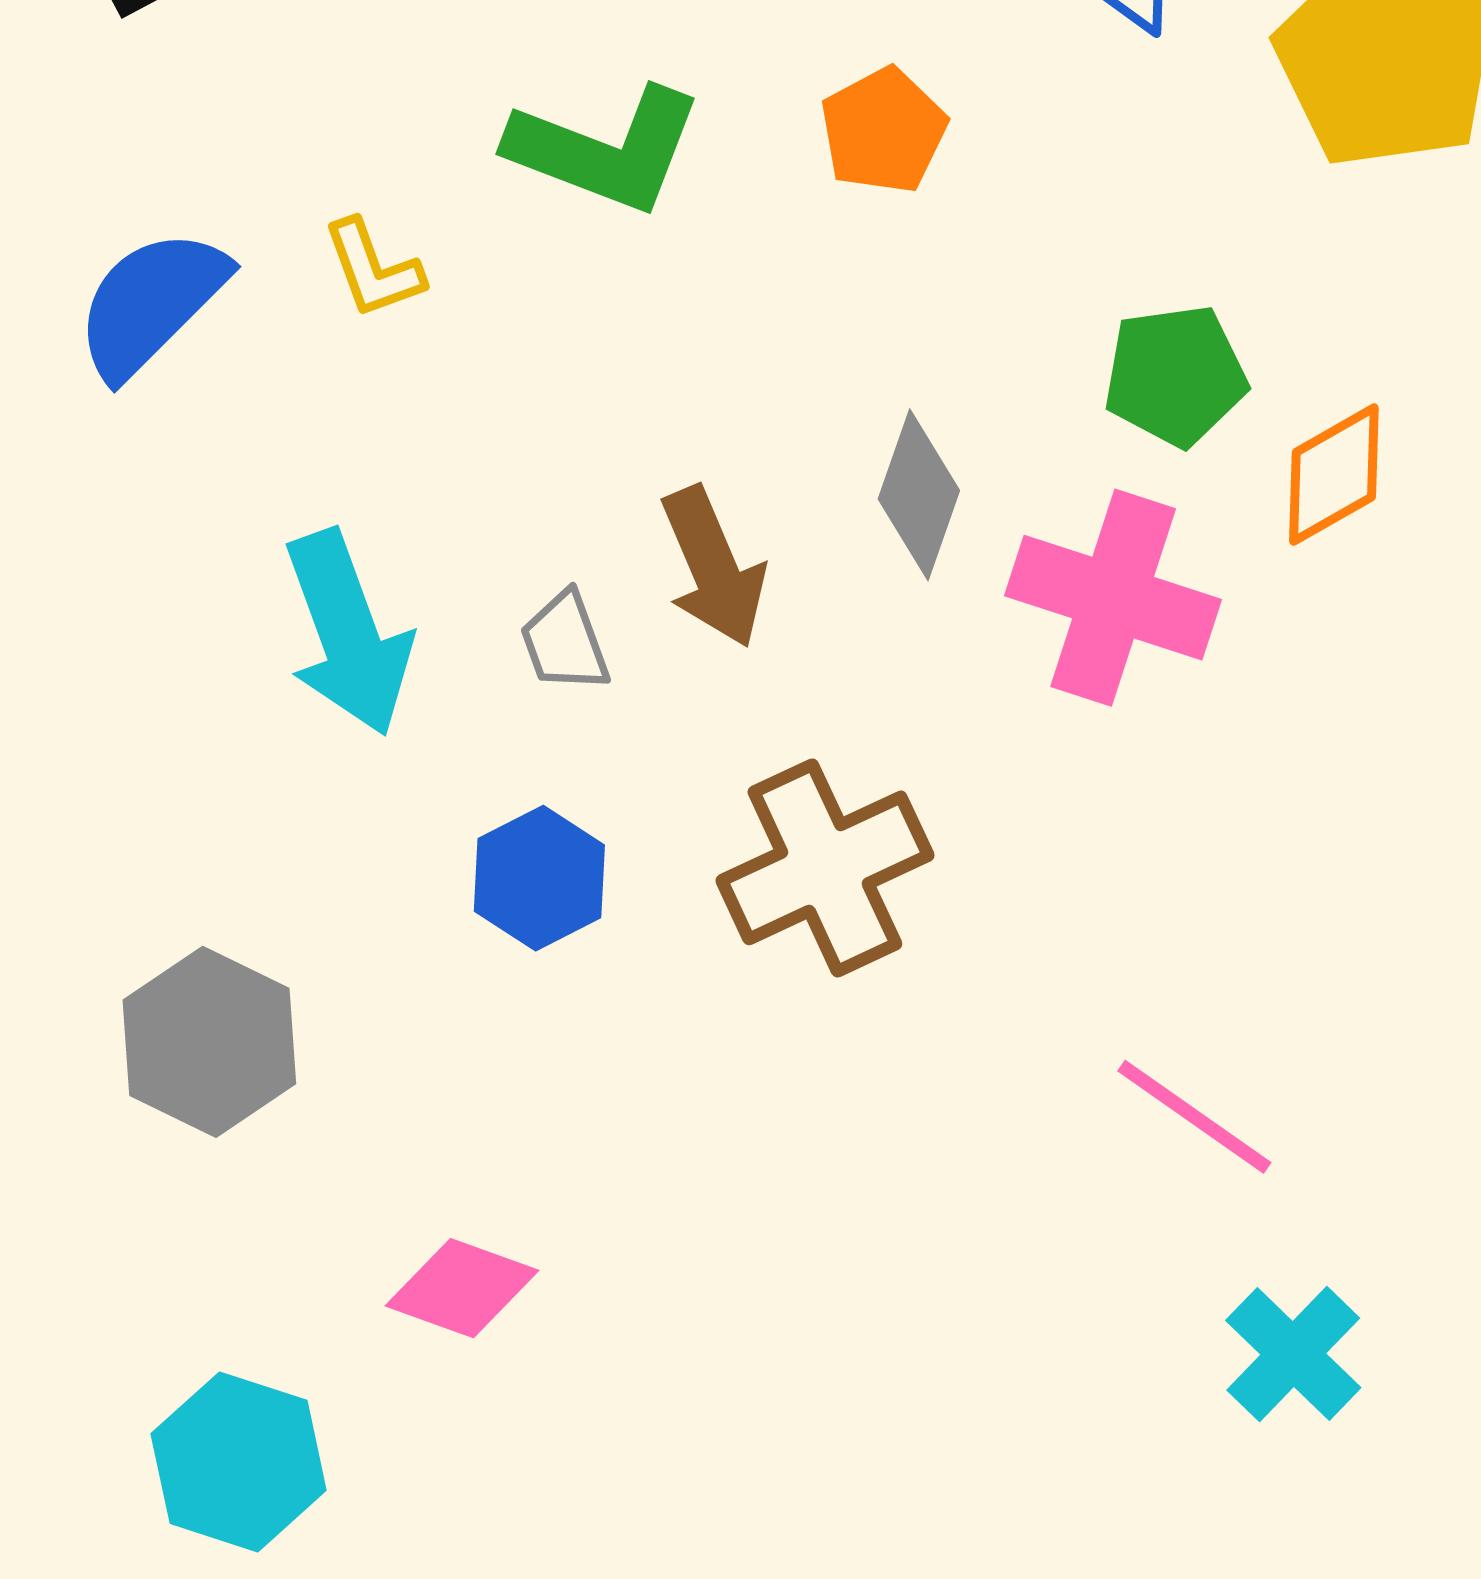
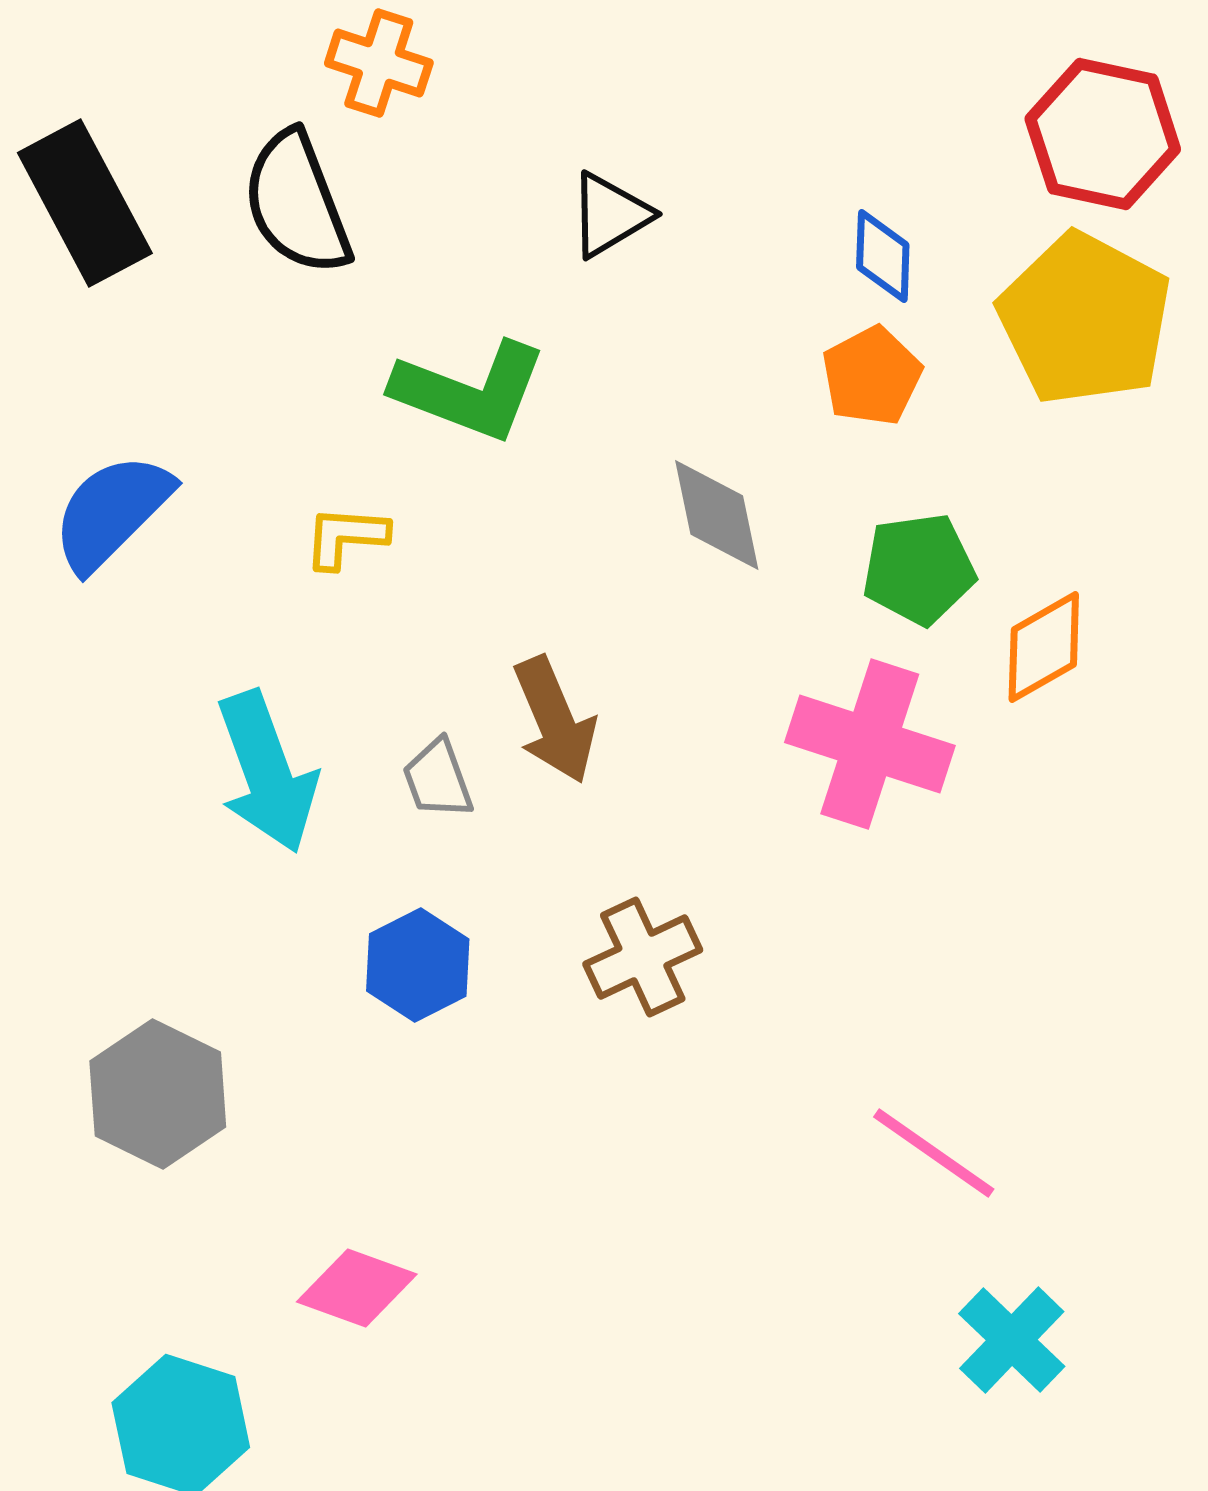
orange pentagon: (883, 131) -> (872, 376), moved
yellow L-shape: (373, 269) -> (346, 537), moved, turned 114
gray diamond: (919, 495) -> (717, 515), moved, turned -31
brown cross: (825, 868) -> (643, 957), size x0.7

